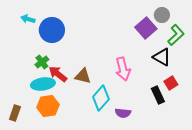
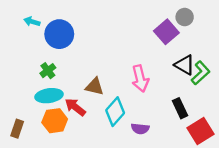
green L-shape: (176, 35) -> (201, 73), moved
red arrow: (58, 74) -> (75, 107), moved
red square: (171, 83) -> (201, 131), moved, size x1.6

